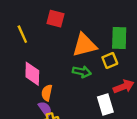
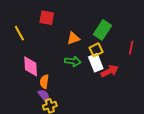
green rectangle: (119, 38) -> (103, 30), turned 36
orange triangle: (84, 45) -> (73, 38), size x0.6
white rectangle: (105, 105) -> (96, 63), moved

